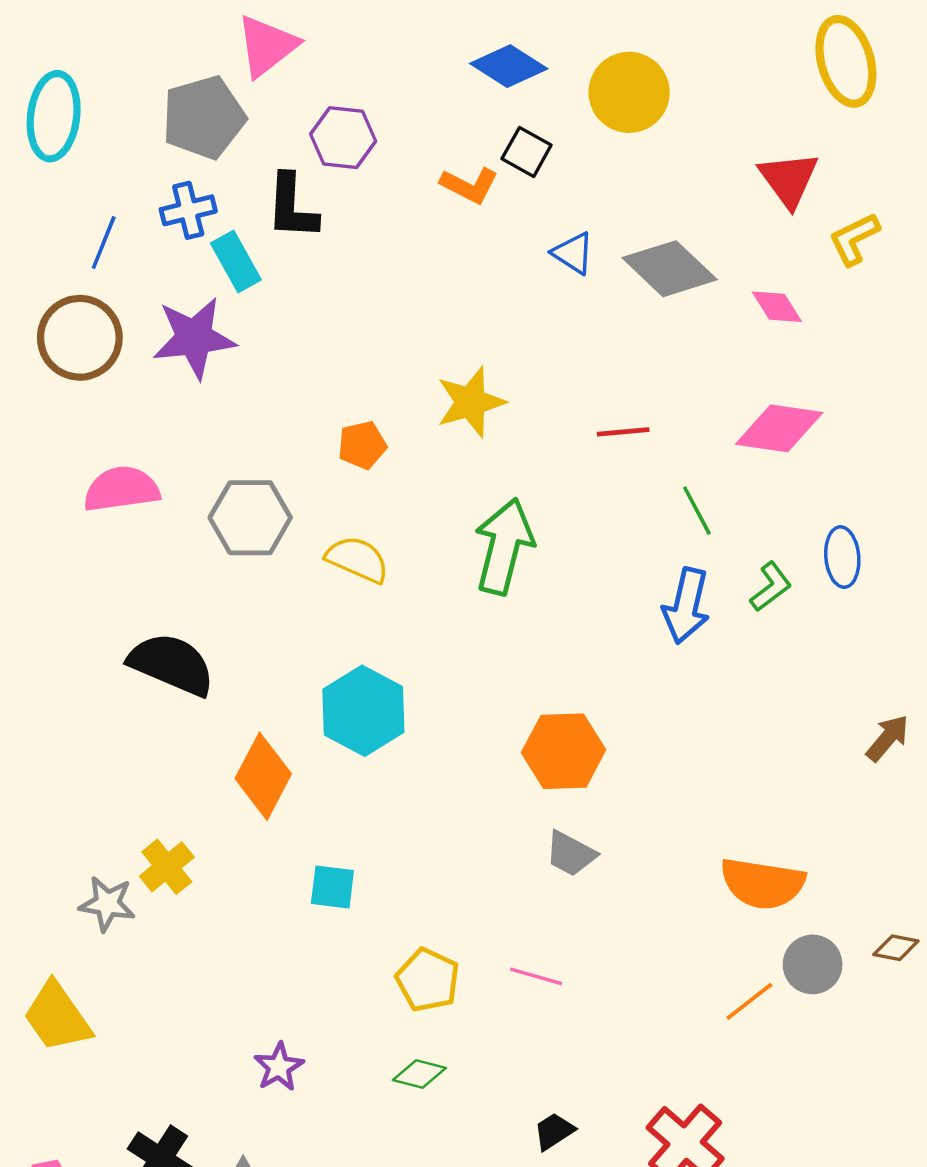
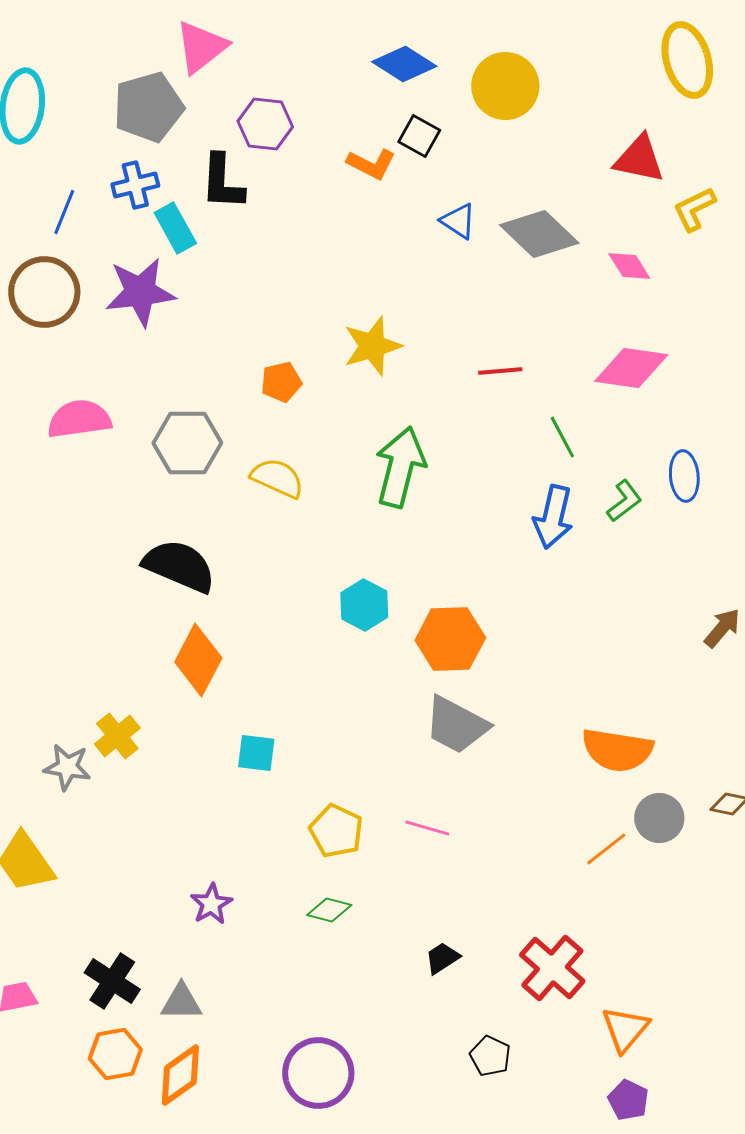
red triangle: (789, 179) -> (639, 159), turned -42
black semicircle: (172, 664) -> (179, 566), moved
cyan hexagon: (363, 711) -> (364, 605), moved, size x0.7
gray trapezoid: (571, 854) -> (456, 725), size x1.5

